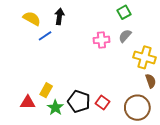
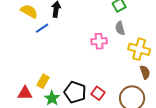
gray semicircle: (125, 36) -> (120, 28), turned -56
pink cross: (101, 40) -> (99, 41), moved

